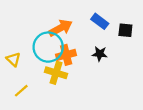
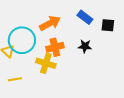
cyan circle: (48, 47) -> (22, 40), moved
yellow line: (21, 91) -> (15, 79), turned 32

